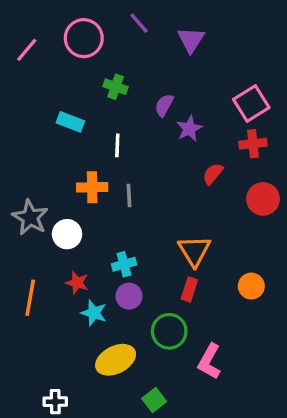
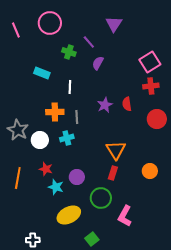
purple line: (139, 23) -> (89, 42), moved
pink line: (27, 50) -> (16, 30), turned -63
purple star: (189, 129) -> (105, 105), moved
red semicircle: (213, 174) -> (127, 104), turned -48
cyan cross: (124, 264) -> (67, 138), moved

